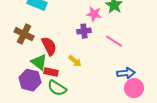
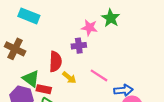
pink line: (114, 41) -> (99, 75), moved
red semicircle: (49, 46) -> (55, 62), moved, turned 30

